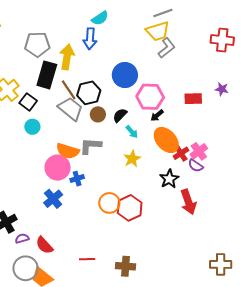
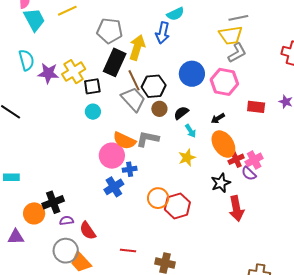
pink hexagon: (150, 97) -> (224, 82), moved
black square: (28, 102) -> (92, 86), turned 36
blue cross: (53, 199) -> (114, 187), moved

